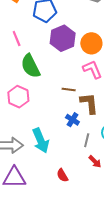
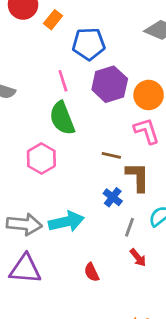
pink line: (17, 38) -> (63, 81), moved
cyan arrow: (41, 140) -> (66, 222), turned -85

